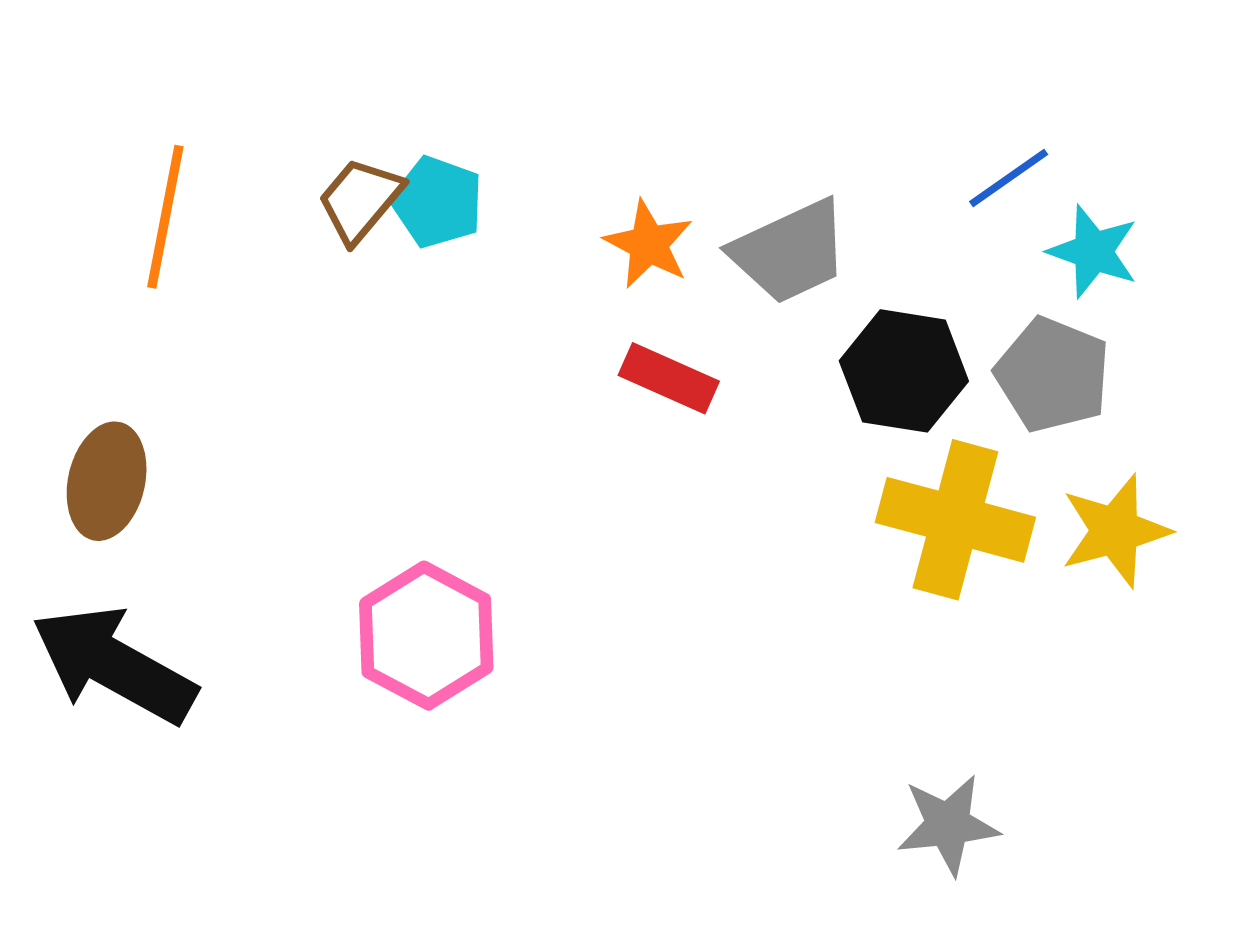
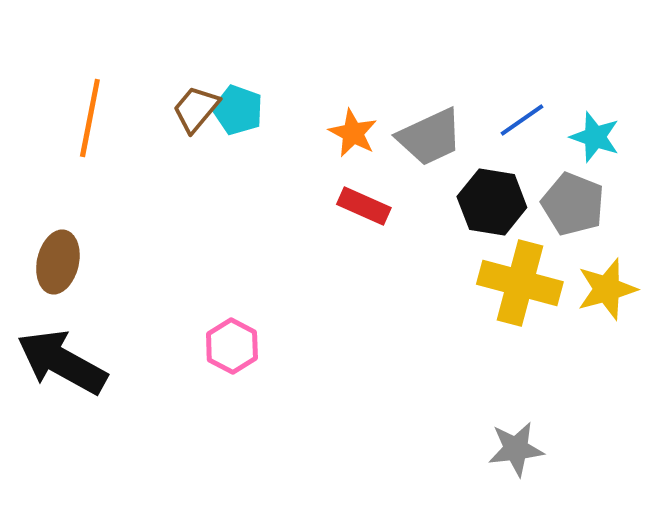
blue line: (1009, 178) -> (522, 120), moved
pink hexagon: (426, 636) -> (232, 346), size x0.7

